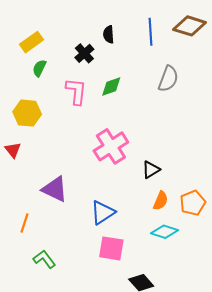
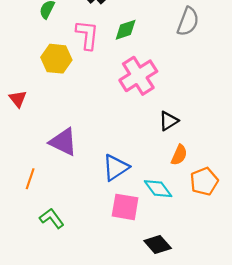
yellow hexagon: (27, 113) -> (56, 59), moved
pink cross: (111, 146) -> (138, 76), moved
orange pentagon: (193, 203) -> (204, 181), moved
cyan diamond: (164, 232) -> (158, 189), moved, turned 36

